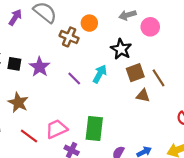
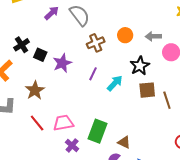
orange circle: (89, 23) -> (125, 35), moved
brown cross: (69, 37) -> (96, 43), turned 30
purple line: (74, 79) -> (93, 74), moved, turned 56
brown triangle: (143, 96) -> (124, 142), moved

